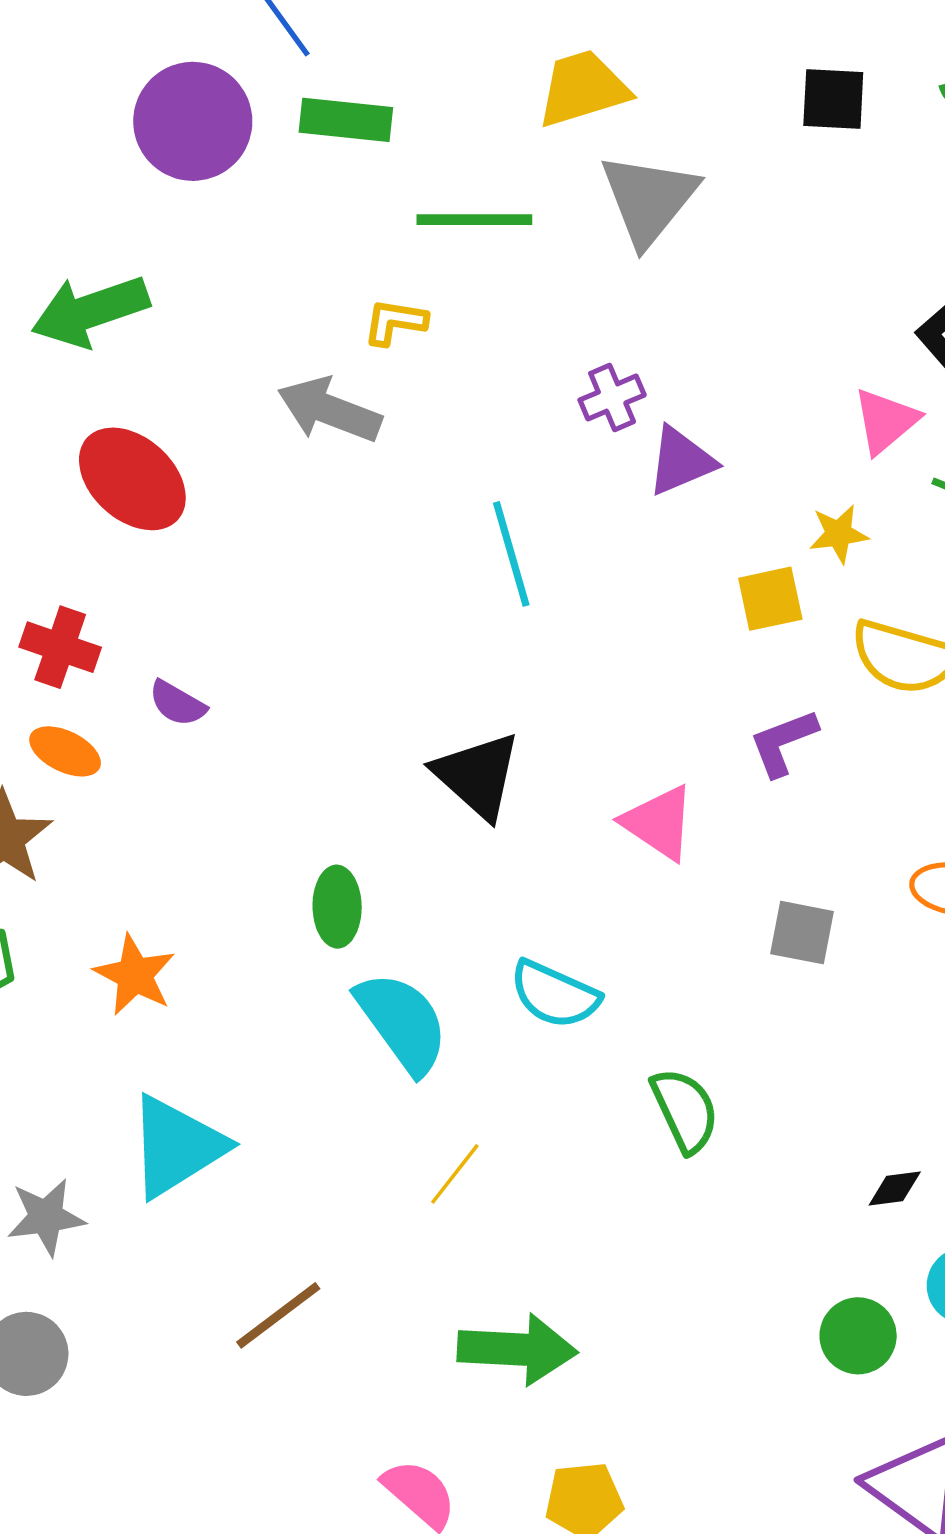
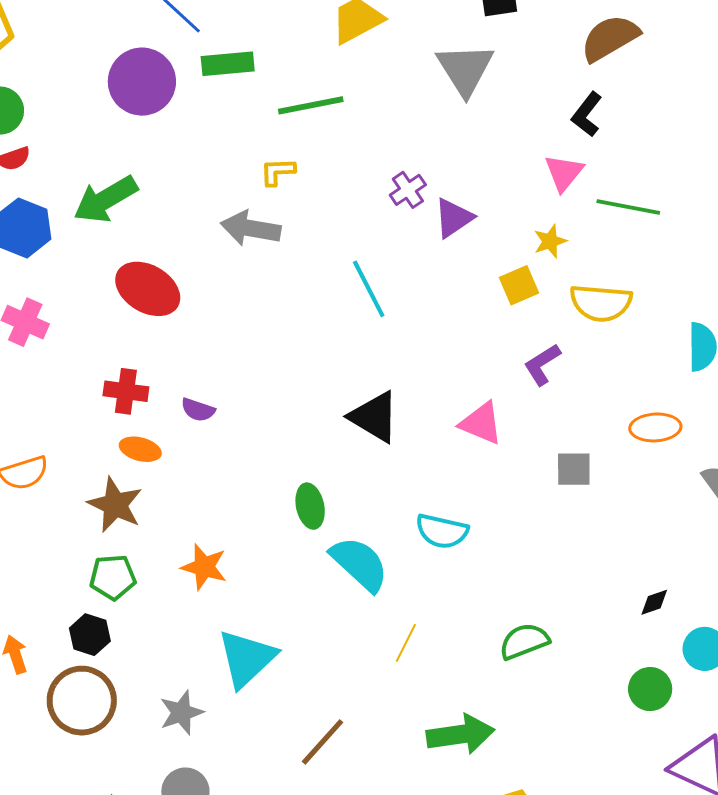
gray triangle: (649, 199) -> (465, 69), moved
green semicircle: (685, 1110) -> (524, 641), moved, turned -75

